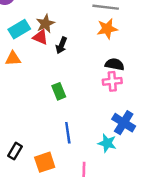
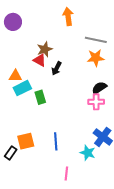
cyan rectangle: (19, 29) -> (22, 88), moved
black semicircle: (115, 64) -> (99, 88), turned -49
green rectangle: (59, 91) -> (40, 97), moved
orange square: (45, 162) -> (26, 141), moved

